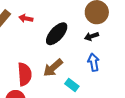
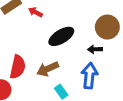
blue arrow: (94, 62) -> (89, 76), size x1.4

